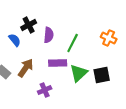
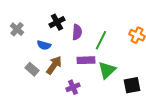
blue semicircle: (15, 40) -> (44, 45), moved, turned 144
black square: (102, 75) -> (132, 85), moved

